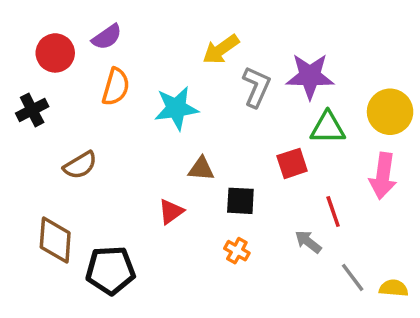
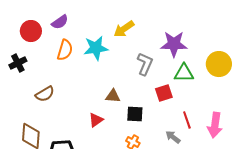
gray L-shape: (256, 87) -> (145, 64), moved
cyan star: (176, 108) -> (96, 48), moved
pink arrow: (383, 176) -> (215, 125), moved

